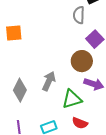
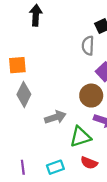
gray arrow: (49, 81) -> (55, 117), turned 48
gray diamond: (20, 90) -> (24, 94), moved

